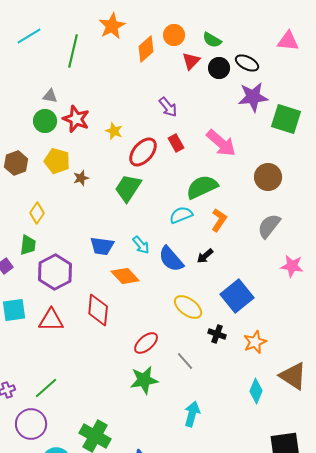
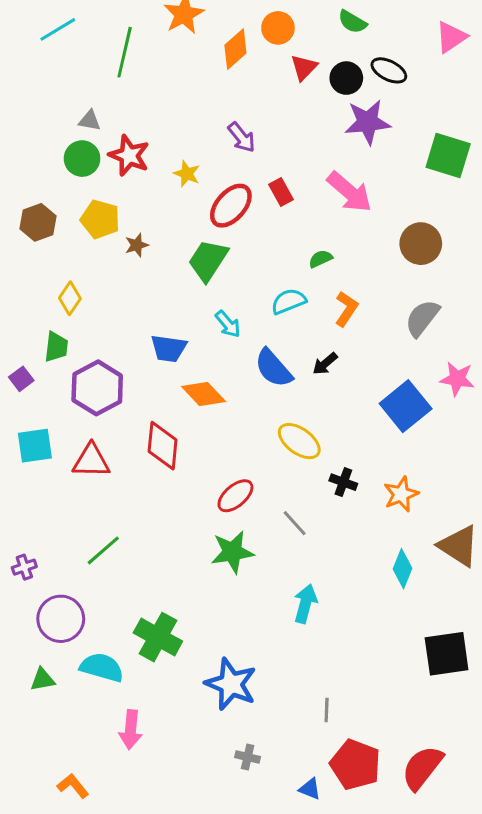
green semicircle: (212, 40) -> (352, 22), moved
pink triangle: (288, 41) -> (451, 37), turned -40
purple star: (253, 97) -> (368, 122), moved
purple arrow: (168, 107) -> (242, 137), moved
green semicircle: (202, 187) -> (321, 259), size x0.5
cyan arrow: (141, 245) -> (228, 324), moved
blue square: (237, 296) -> (406, 406), moved
green line: (46, 388) -> (103, 550), moved

